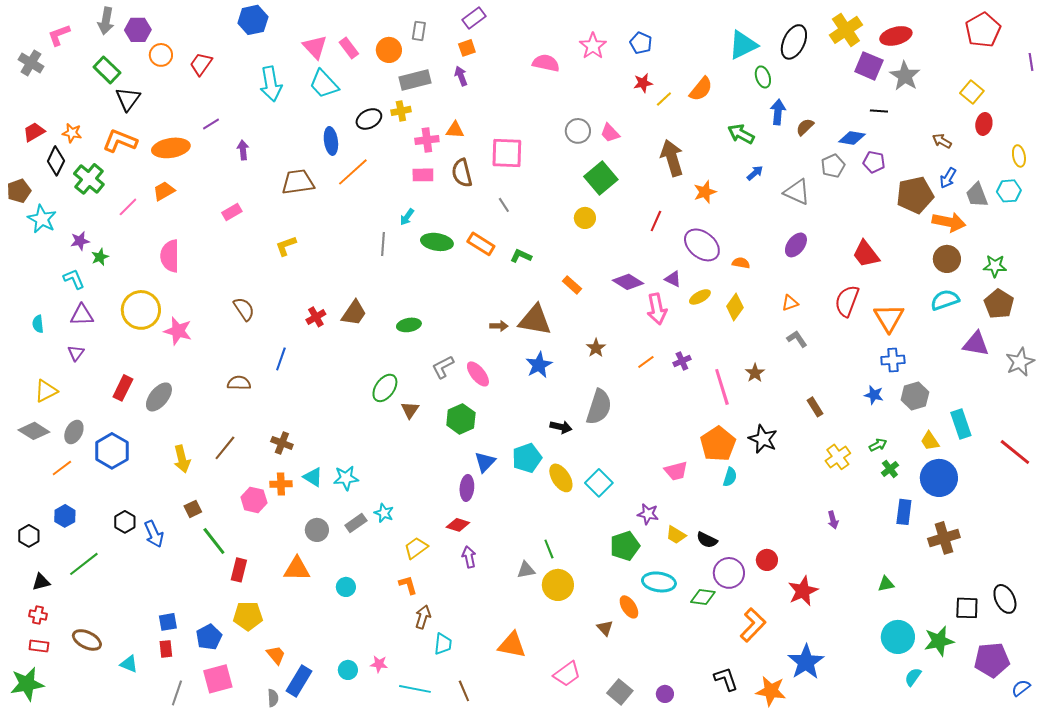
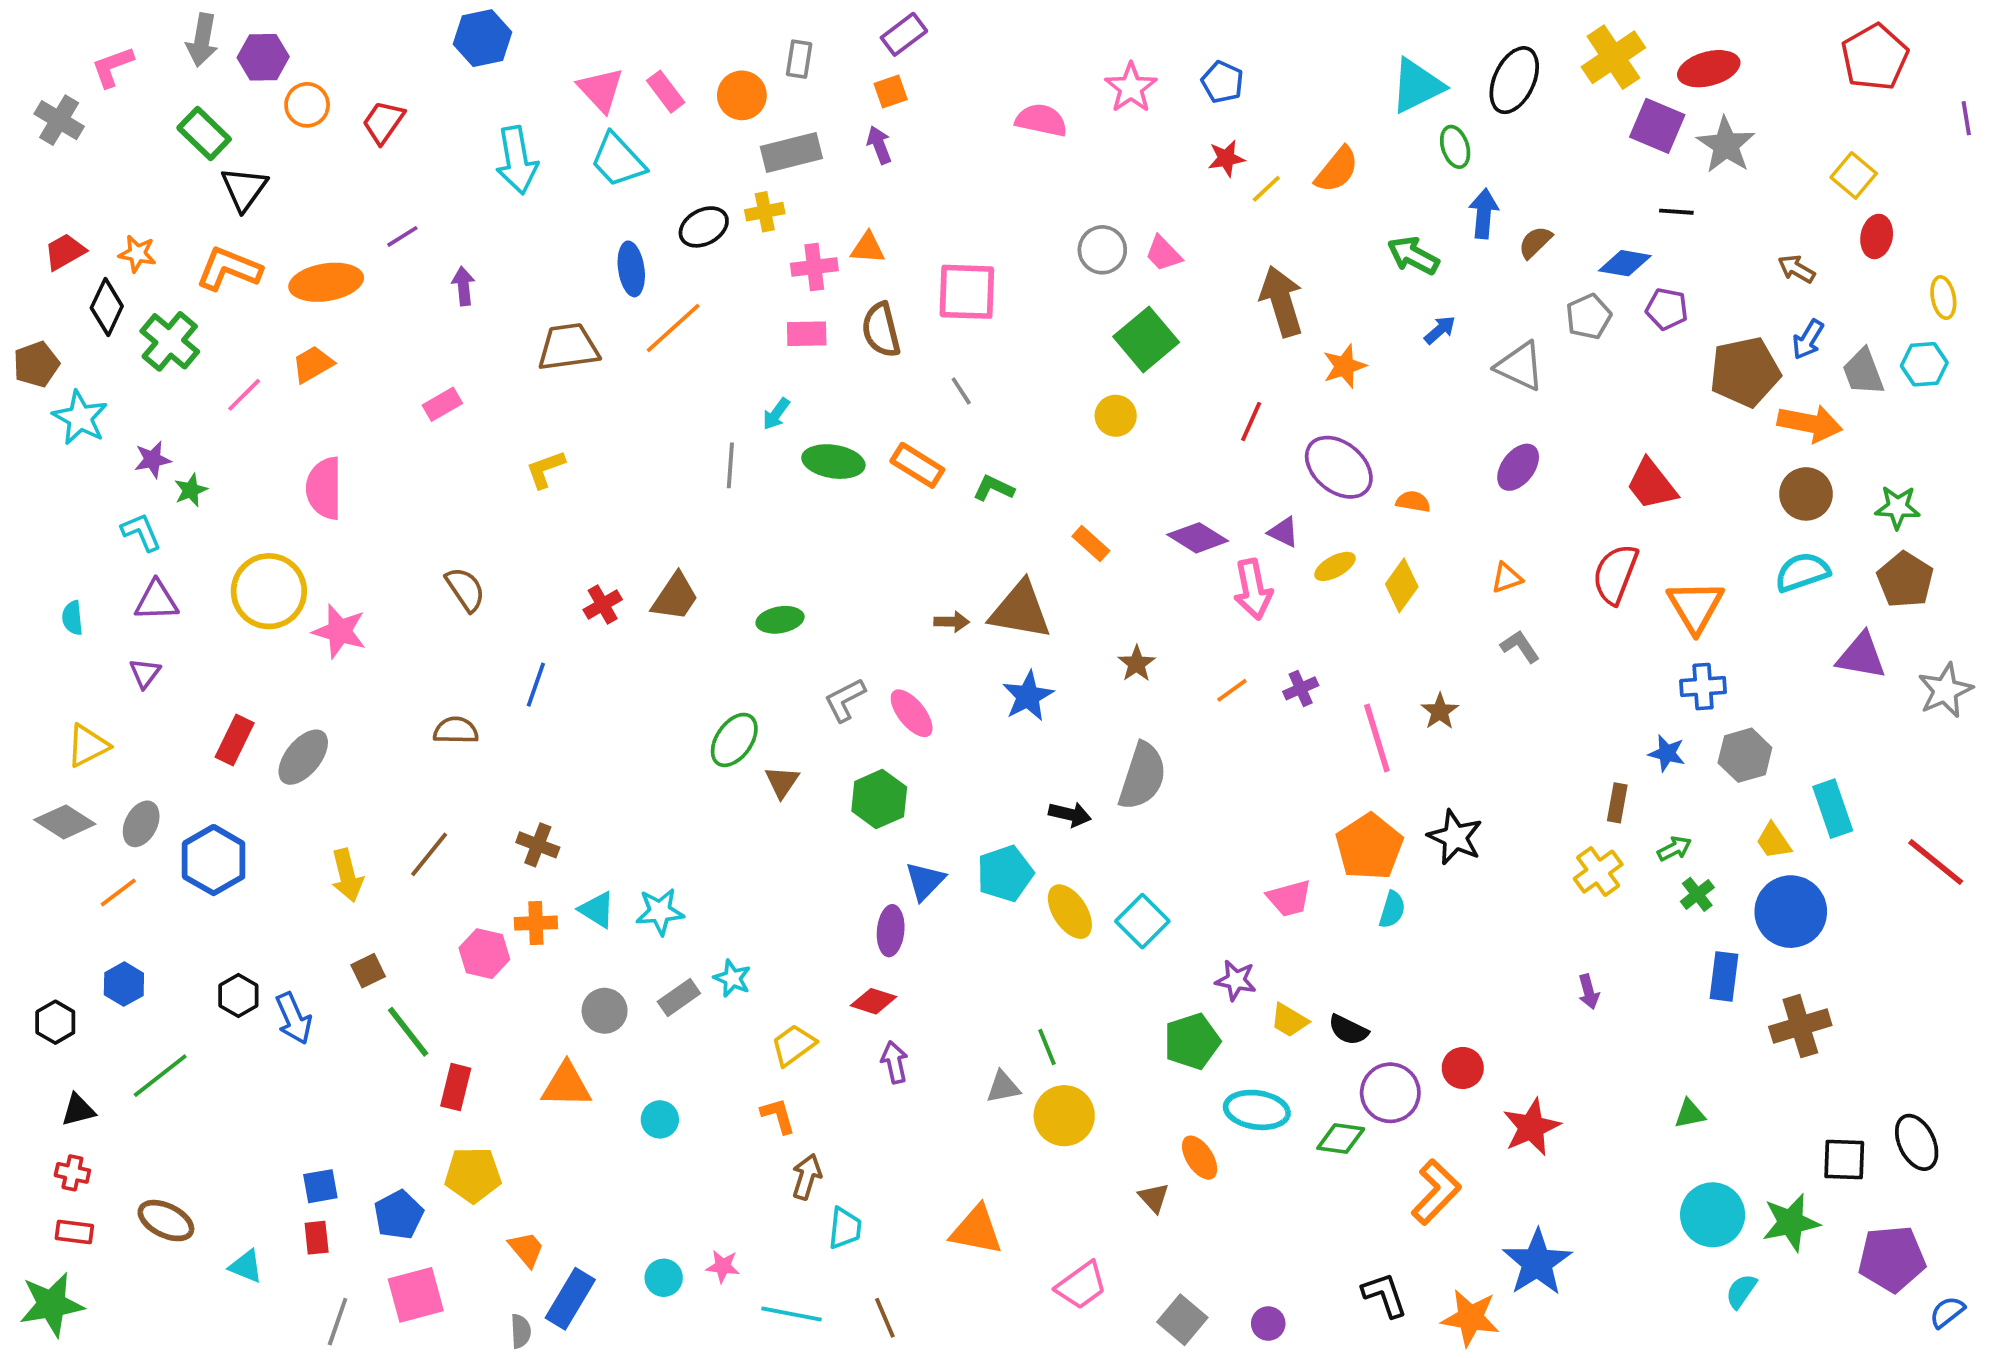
brown rectangle: (815, 407) -> (1617, 803), moved, turned 42

